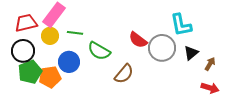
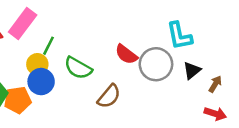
green line: (75, 33) -> (48, 46), turned -70
yellow circle: (50, 36) -> (37, 64), moved

